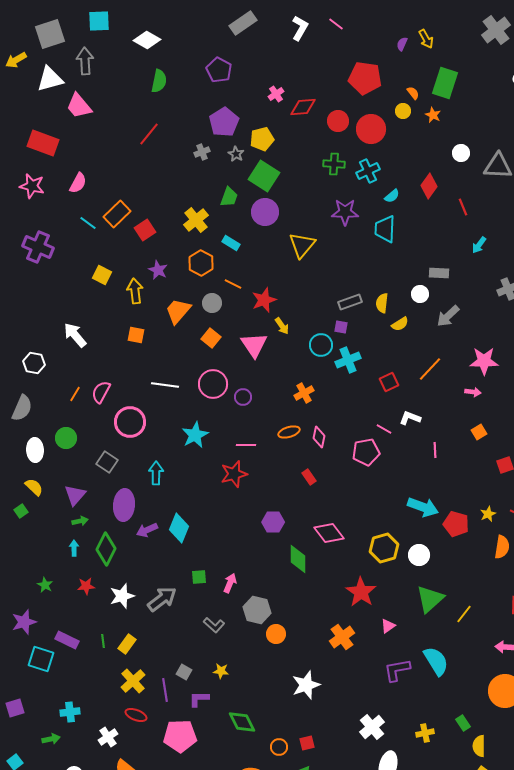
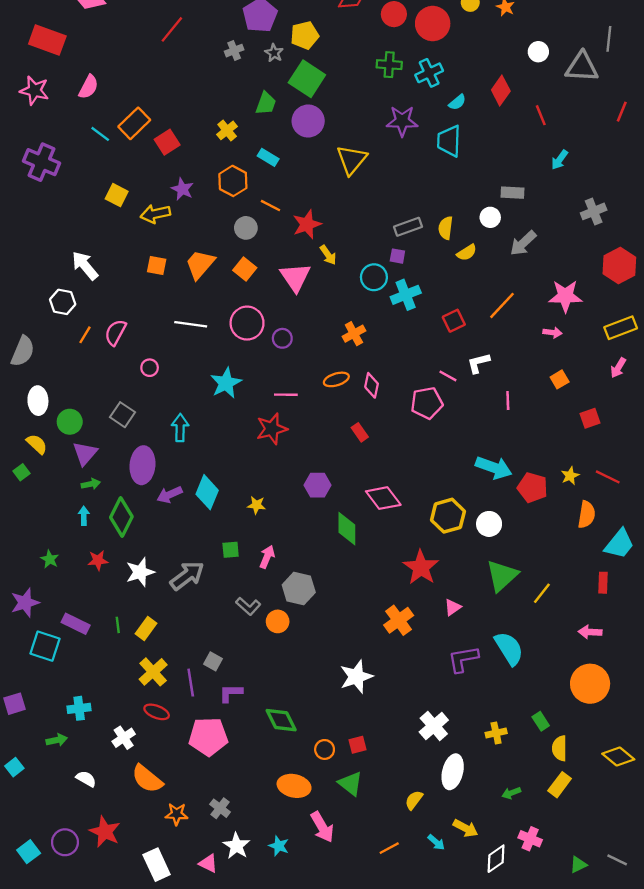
yellow cross: (196, 220) -> (227, 130), size x0.7
yellow arrow: (135, 291) -> (155, 214), turned -95
orange trapezoid: (178, 311) -> (200, 264), moved
white hexagon: (34, 363) -> (63, 302), moved
white L-shape: (410, 418) -> (478, 363), turned -35
pink circle: (130, 422) -> (150, 368), size x0.5
green circle: (66, 438) -> (70, 422), moved
orange circle: (276, 634) -> (278, 621), moved
yellow star: (221, 671) -> (256, 505), moved

